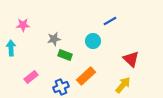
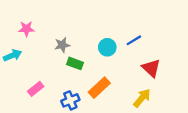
blue line: (110, 21) -> (134, 40), moved
cyan arrow: (11, 48) -> (13, 55), turned 70

